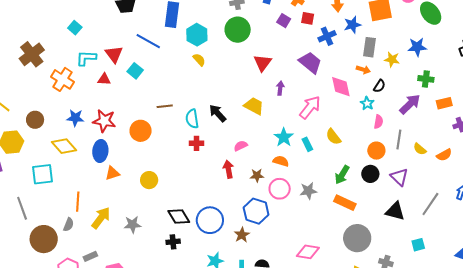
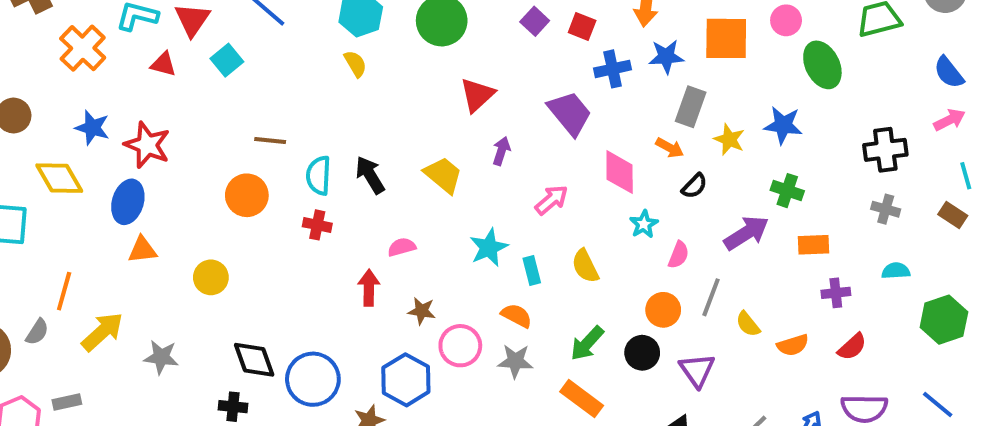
cyan star: (367, 103) -> (644, 224), moved
pink arrow: (310, 107) -> (551, 200), size x0.7
orange circle: (141, 131) -> (247, 195), moved
orange semicircle: (281, 161) -> (517, 316), moved

